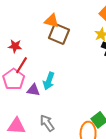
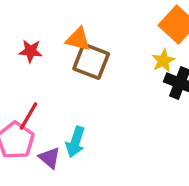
red star: (15, 46) -> (31, 51), moved
purple triangle: (33, 90) -> (50, 158), turned 32

